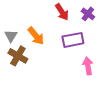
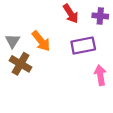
purple cross: (88, 14) -> (100, 16), turned -32

